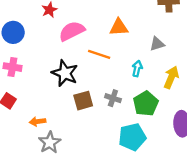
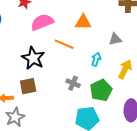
brown square: (83, 101) -> (28, 86), moved

